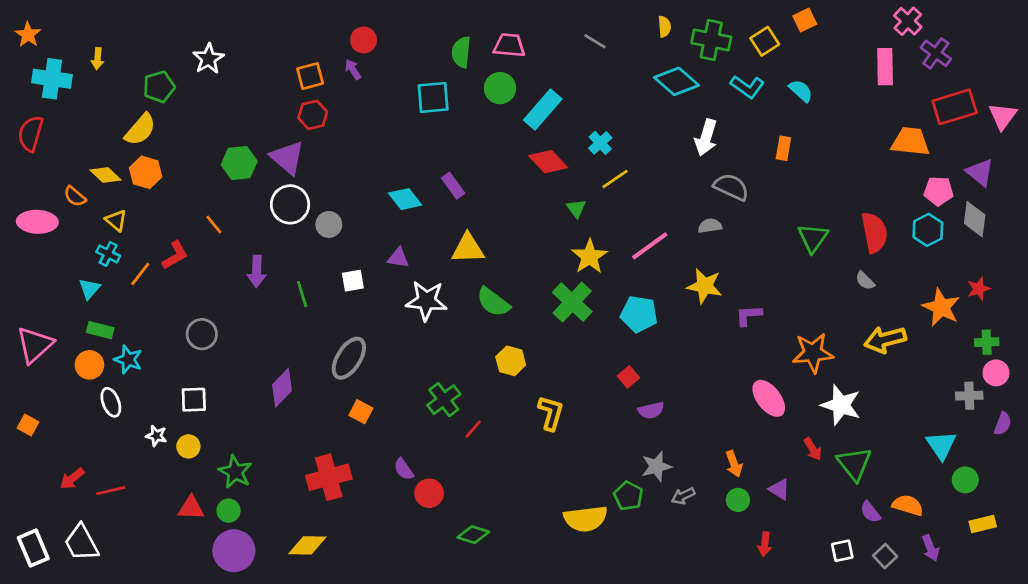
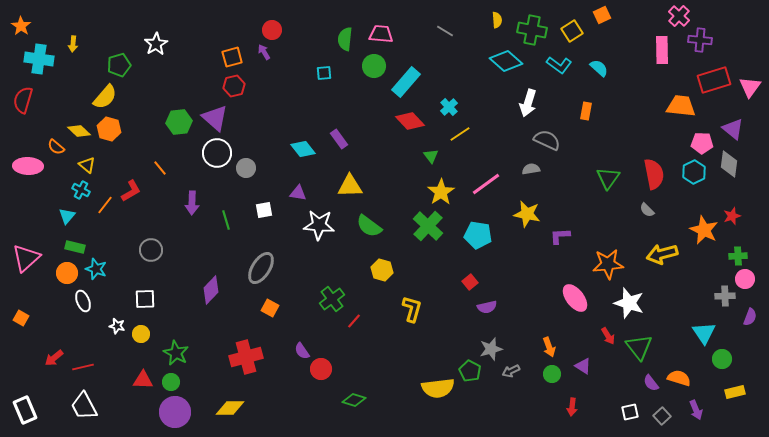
purple cross: (936, 53) -> (700, 40), turned -30
cyan square: (433, 97) -> (324, 73), size x0.6
white trapezoid: (81, 543) -> (84, 406), moved

